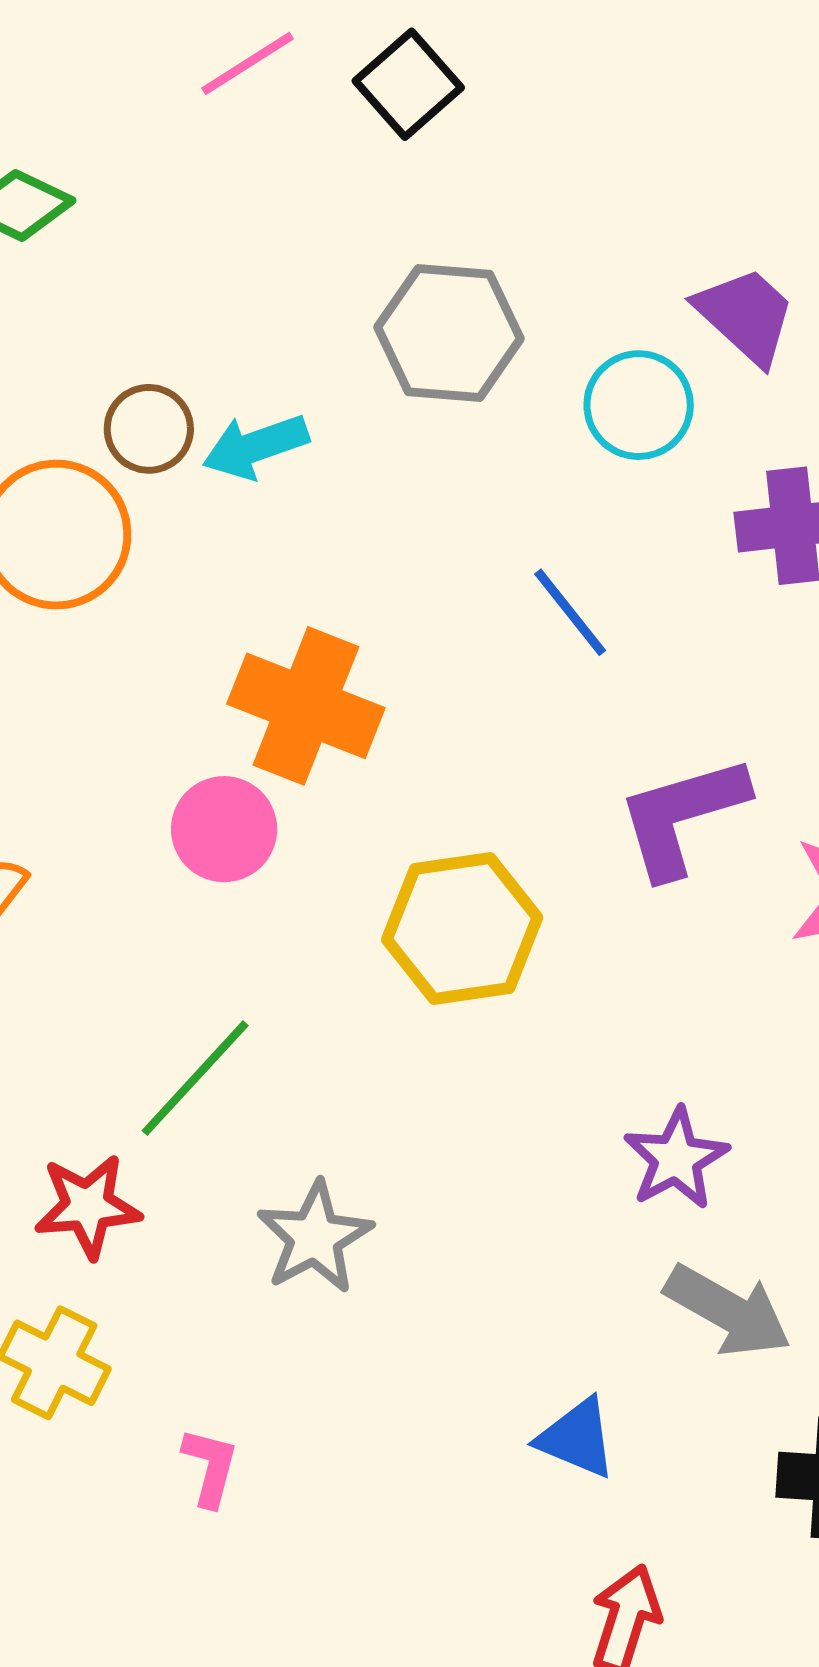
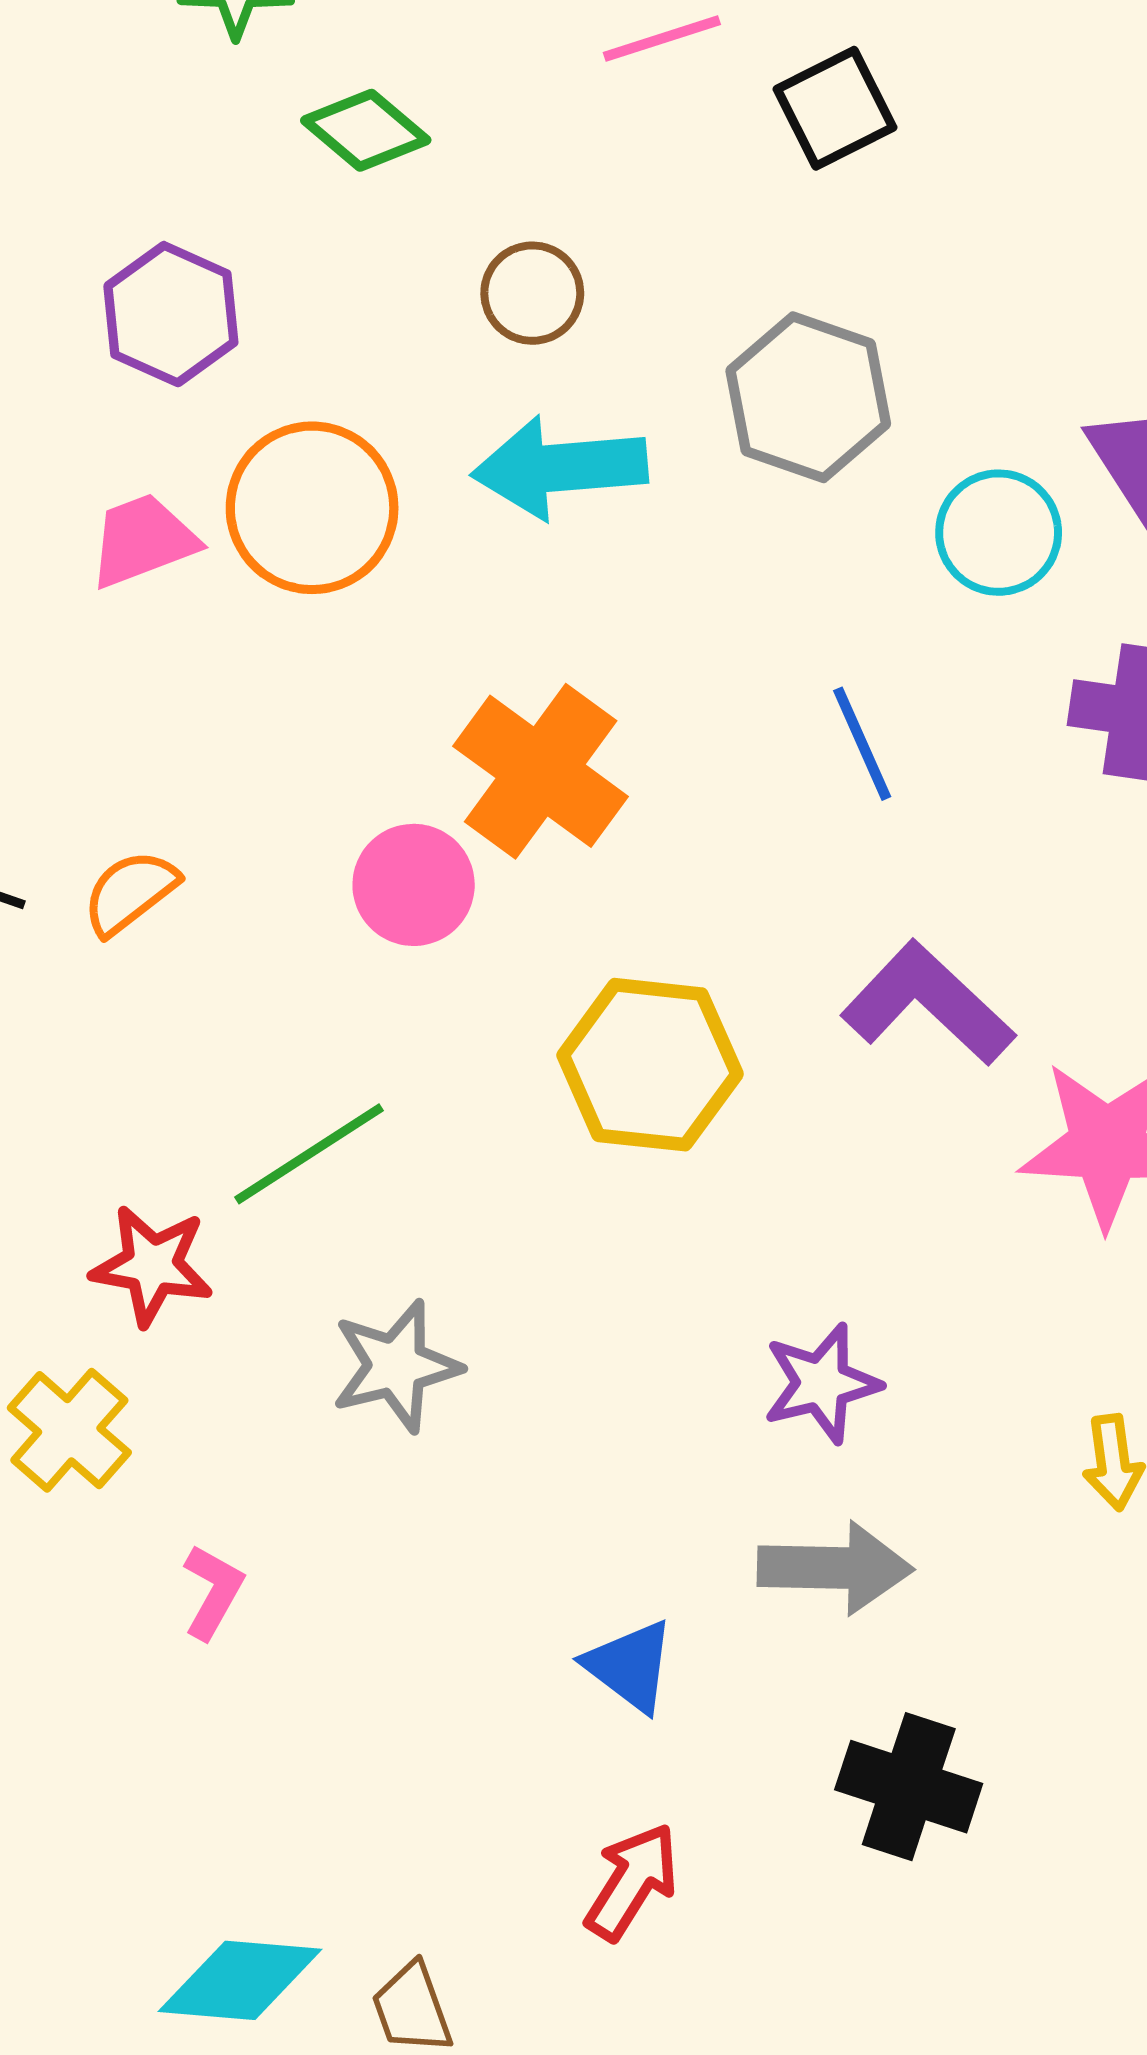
brown circle: (149, 429) -> (532, 293), moved
cyan arrow: (256, 446) -> (560, 468), size x1.4
purple L-shape: (682, 816) -> (928, 1003), turned 45
gray arrow: (728, 1311) -> (835, 1568), turned -43

